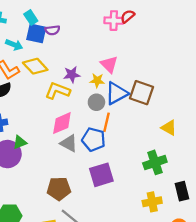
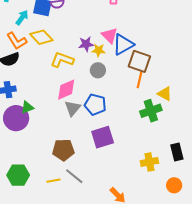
cyan arrow: (14, 45) -> (22, 17), turned -77
purple star: (72, 75) -> (86, 44), moved
blue triangle: (117, 93) -> (123, 44), moved
orange line: (107, 122) -> (140, 79), moved
gray triangle: (69, 143) -> (72, 108), turned 42
green cross: (155, 162) -> (151, 111), moved

